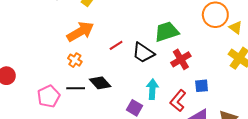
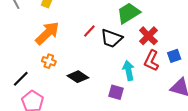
red line: (116, 45) -> (89, 31), moved
black line: (76, 88) -> (21, 79), moved, turned -30
red L-shape: (178, 101) -> (151, 61), moved

